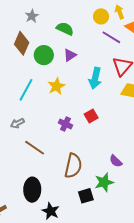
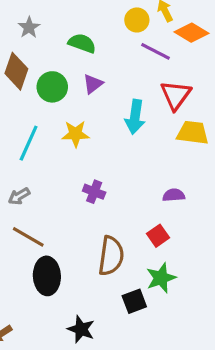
yellow star: (56, 86) -> (76, 134), turned 30
red square: (91, 116) -> (158, 236), moved
brown line: (35, 148) -> (28, 237), moved
purple semicircle: (116, 161) -> (174, 195), moved, turned 136
black ellipse: (32, 190) -> (47, 276), moved

